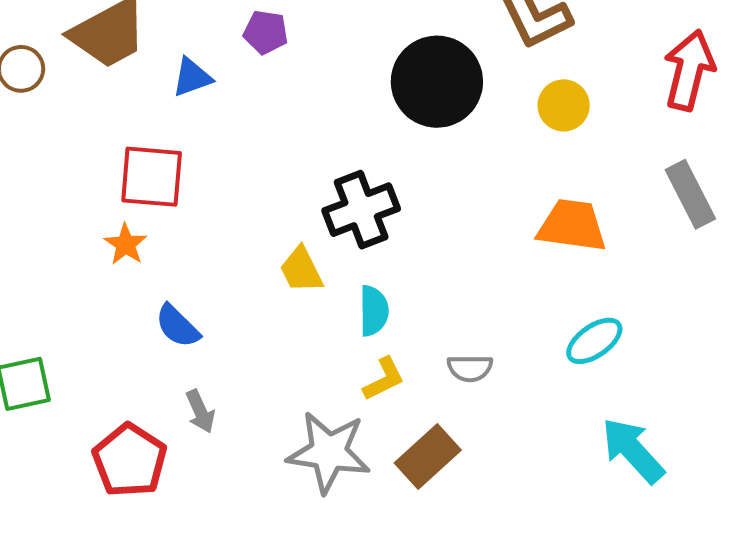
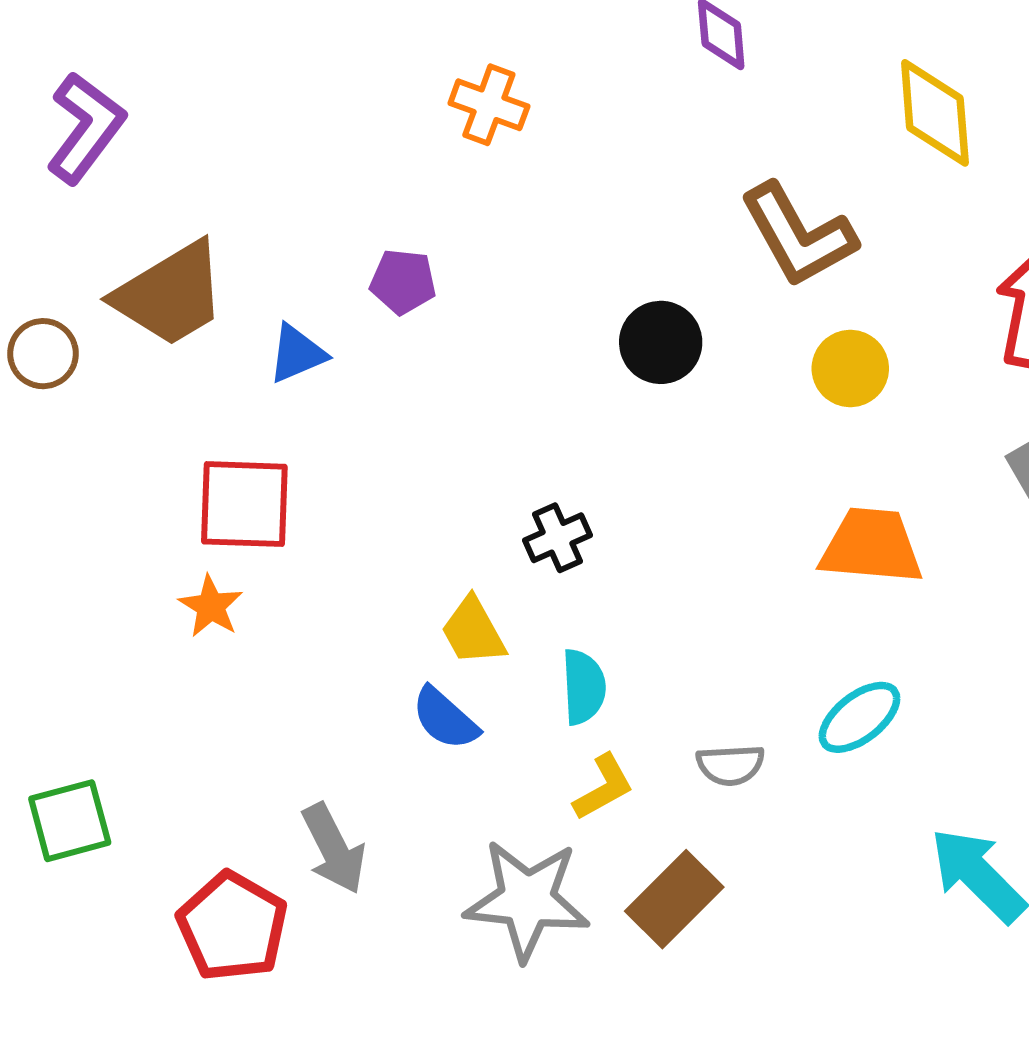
black circle: (437, 82) -> (661, 342), size x0.6
black cross: (361, 210) -> (558, 538), size x0.6
blue semicircle: (177, 326) -> (445, 718), moved
cyan ellipse: (594, 341) -> (859, 717), moved
gray arrow: (200, 411) -> (334, 849), size x1.4

